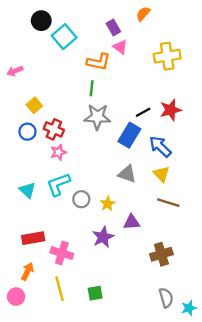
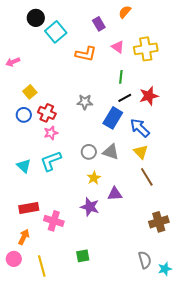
pink triangle: (120, 47) -> (118, 47), moved
green line: (92, 88) -> (121, 77), moved
gray star: (97, 117) -> (85, 102), size x0.7
gray circle: (81, 199) -> (89, 152), moved
brown line: (168, 203) -> (147, 177), turned 42
purple star: (103, 237) -> (90, 207), turned -30
brown cross: (161, 254) -> (159, 222), moved
yellow line: (60, 289) -> (42, 266), moved

